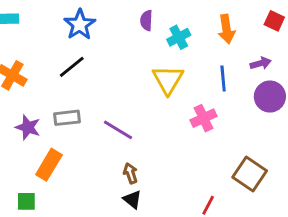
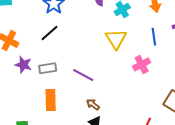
purple star: (28, 127) -> (23, 65), moved
orange rectangle: (49, 165) -> (51, 100), moved, turned -30
brown arrow: (130, 173) -> (93, 105), turned -32

